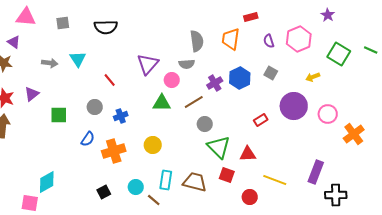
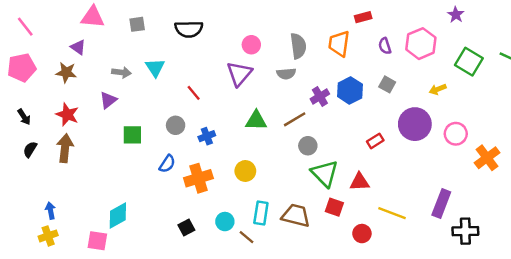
pink circle: (172, 80) -> (251, 45), moved
purple triangle: (32, 94) -> (108, 100), moved

